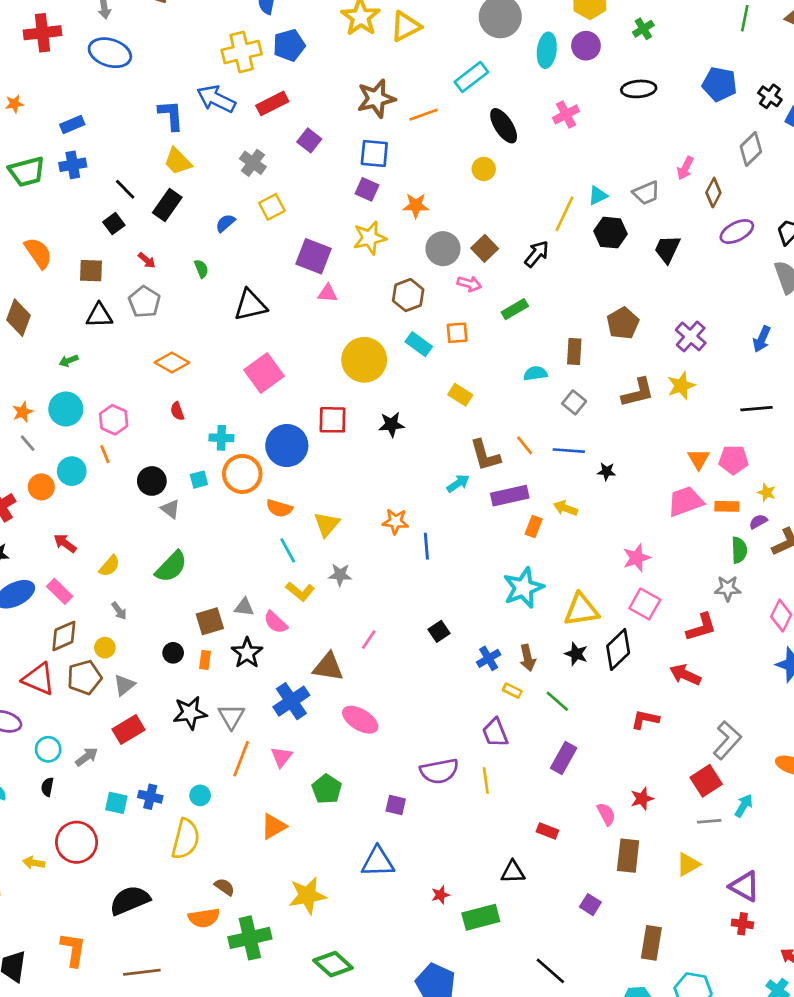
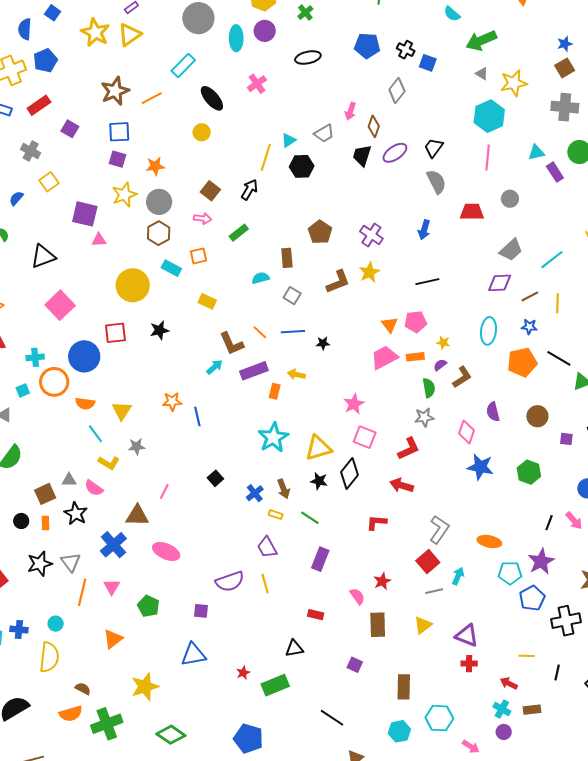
gray circle: (443, 249) -> (159, 202), moved
black trapezoid: (667, 249) -> (362, 155), moved

